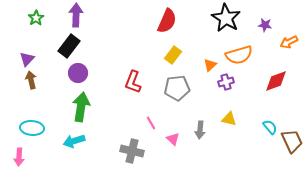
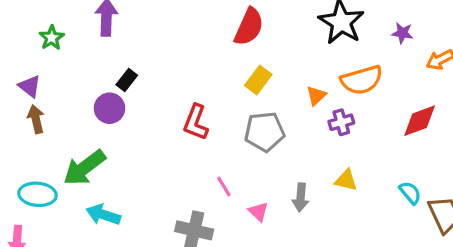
green star: (36, 18) -> (52, 38), moved
black rectangle: (69, 46) -> (127, 80), moved, size x0.6
purple triangle: (27, 59) -> (30, 86), turned -35
green arrow: (81, 107) -> (84, 168), moved, turned -136
cyan arrow: (74, 141) -> (103, 215), turned 35

